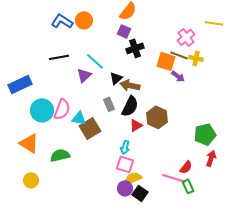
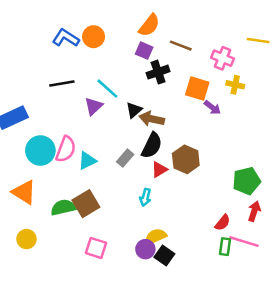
pink cross: (186, 37) -> (223, 58), turned -30
brown line: (179, 55) -> (181, 46), moved
gray rectangle: (109, 104) -> (125, 158), moved, turned 64
cyan triangle: (79, 118) -> (87, 161), turned -35
brown square: (90, 128) -> (86, 204), moved
pink square: (125, 164) -> (96, 248), moved
pink line: (174, 178) -> (244, 242), moved
green rectangle: (188, 186) -> (225, 247), turned 32

